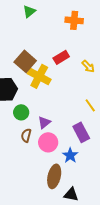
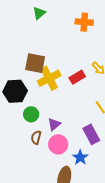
red rectangle: (61, 57) -> (77, 77), moved
brown square: (25, 61) -> (35, 63), turned -30
yellow cross: (39, 76) -> (49, 78), turned 35

